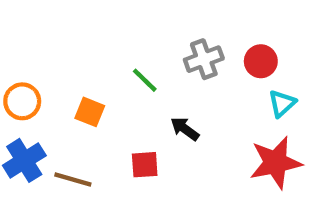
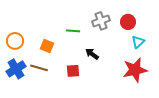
green line: (145, 80) -> (73, 31), turned -40
brown line: (73, 179) -> (39, 68), moved

